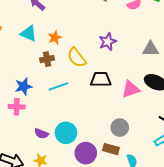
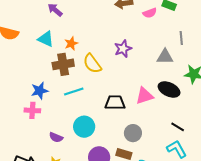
brown cross: (47, 59) -> (63, 64), size x1.5
black trapezoid: (101, 79) -> (115, 103), moved
cyan circle: (66, 133) -> (84, 127), moved

